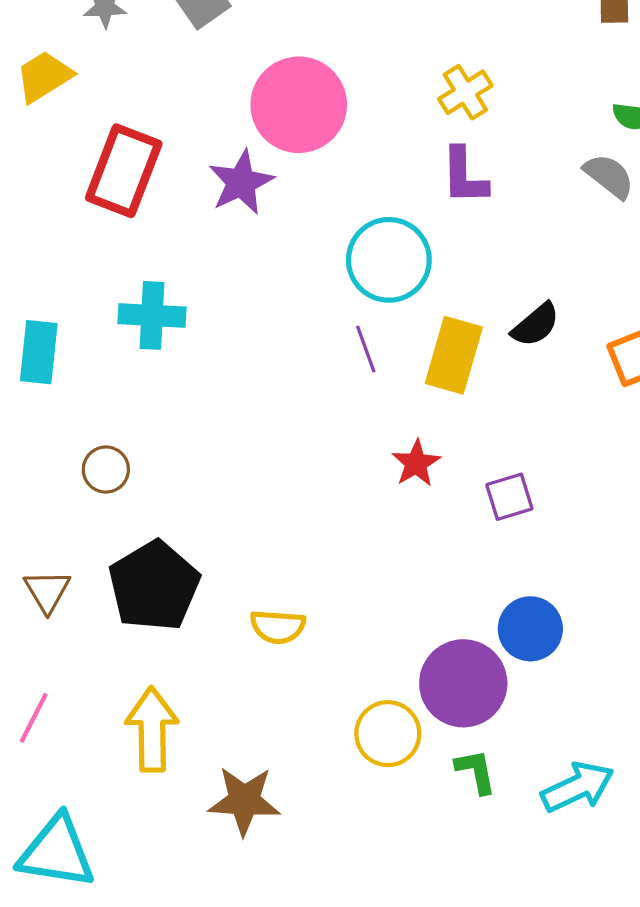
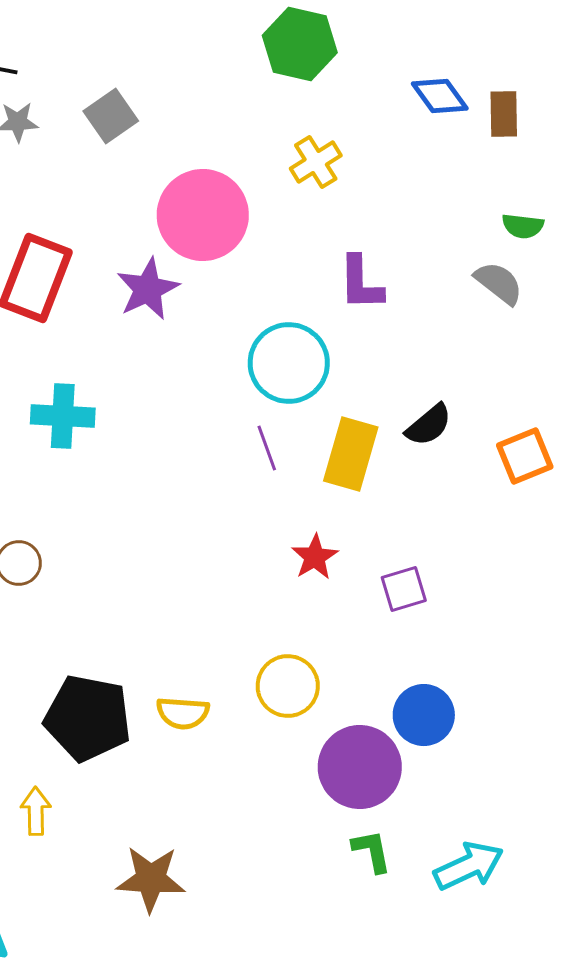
yellow cross: (465, 92) -> (316, 162), moved
black pentagon: (154, 586) -> (88, 718), moved, turned -30
yellow arrow: (152, 729) -> (36, 811), moved, size x0.6
yellow circle: (388, 734) -> (288, 686), moved

